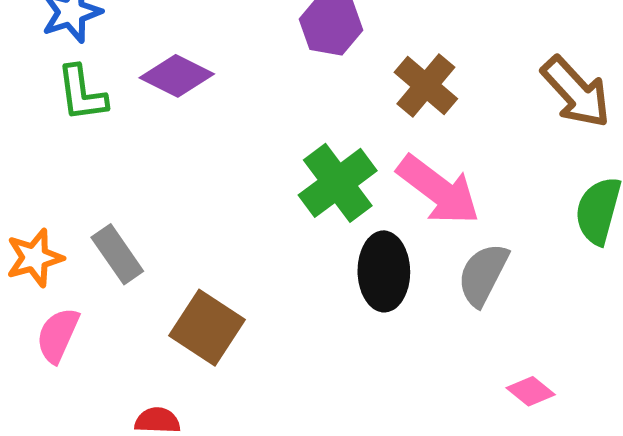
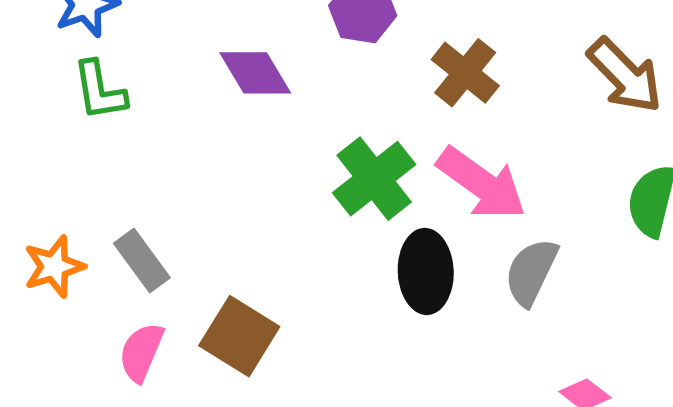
purple diamond: (177, 76) -> (255, 73), moved, turned 34
pink semicircle: (58, 335) -> (141, 352), moved

